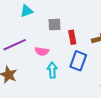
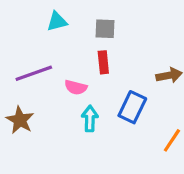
gray square: (54, 24) -> (105, 29), moved
red rectangle: (72, 37) -> (103, 62), moved

